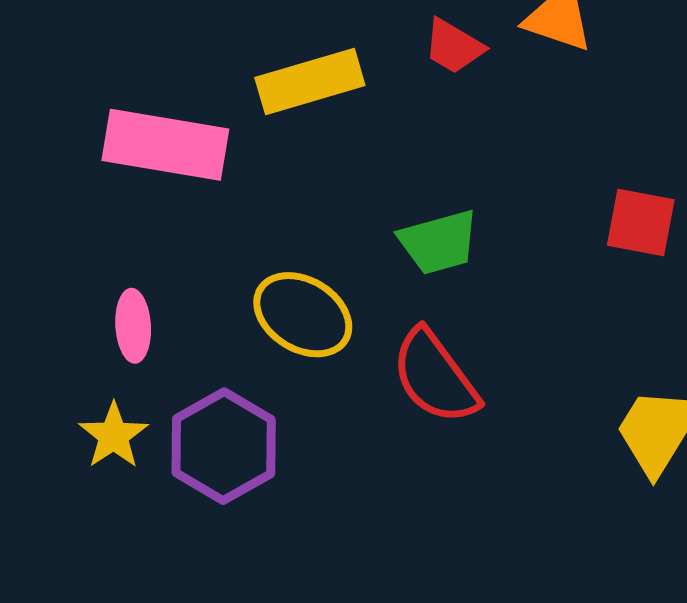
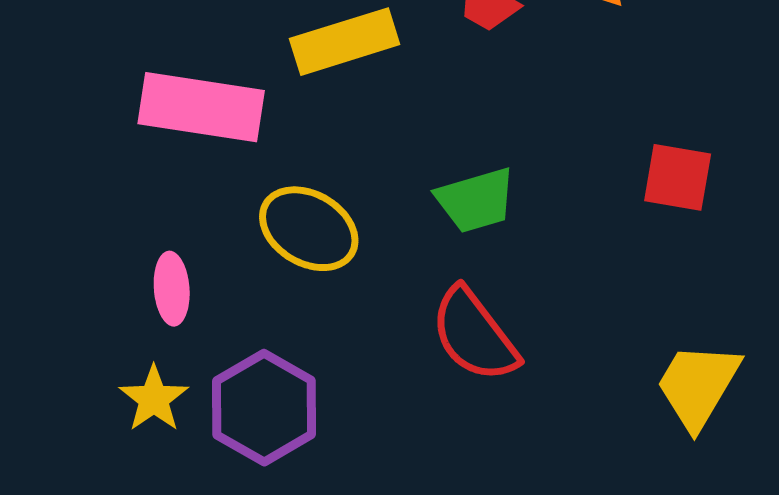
yellow ellipse: (303, 315) -> (309, 229), moved

